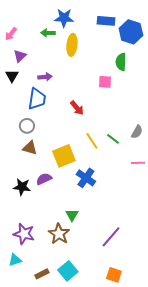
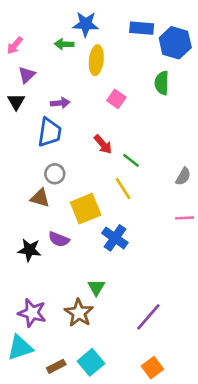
pink square: (105, 82) -> (116, 99), moved, turned 32
gray circle: (27, 126) -> (55, 174), moved
green line: (113, 139) -> (131, 160), moved
purple semicircle: (44, 179) -> (59, 239), turned -133
cyan triangle: (15, 260) -> (20, 348), size x1.5
orange square: (114, 275) -> (152, 368), turned 35

